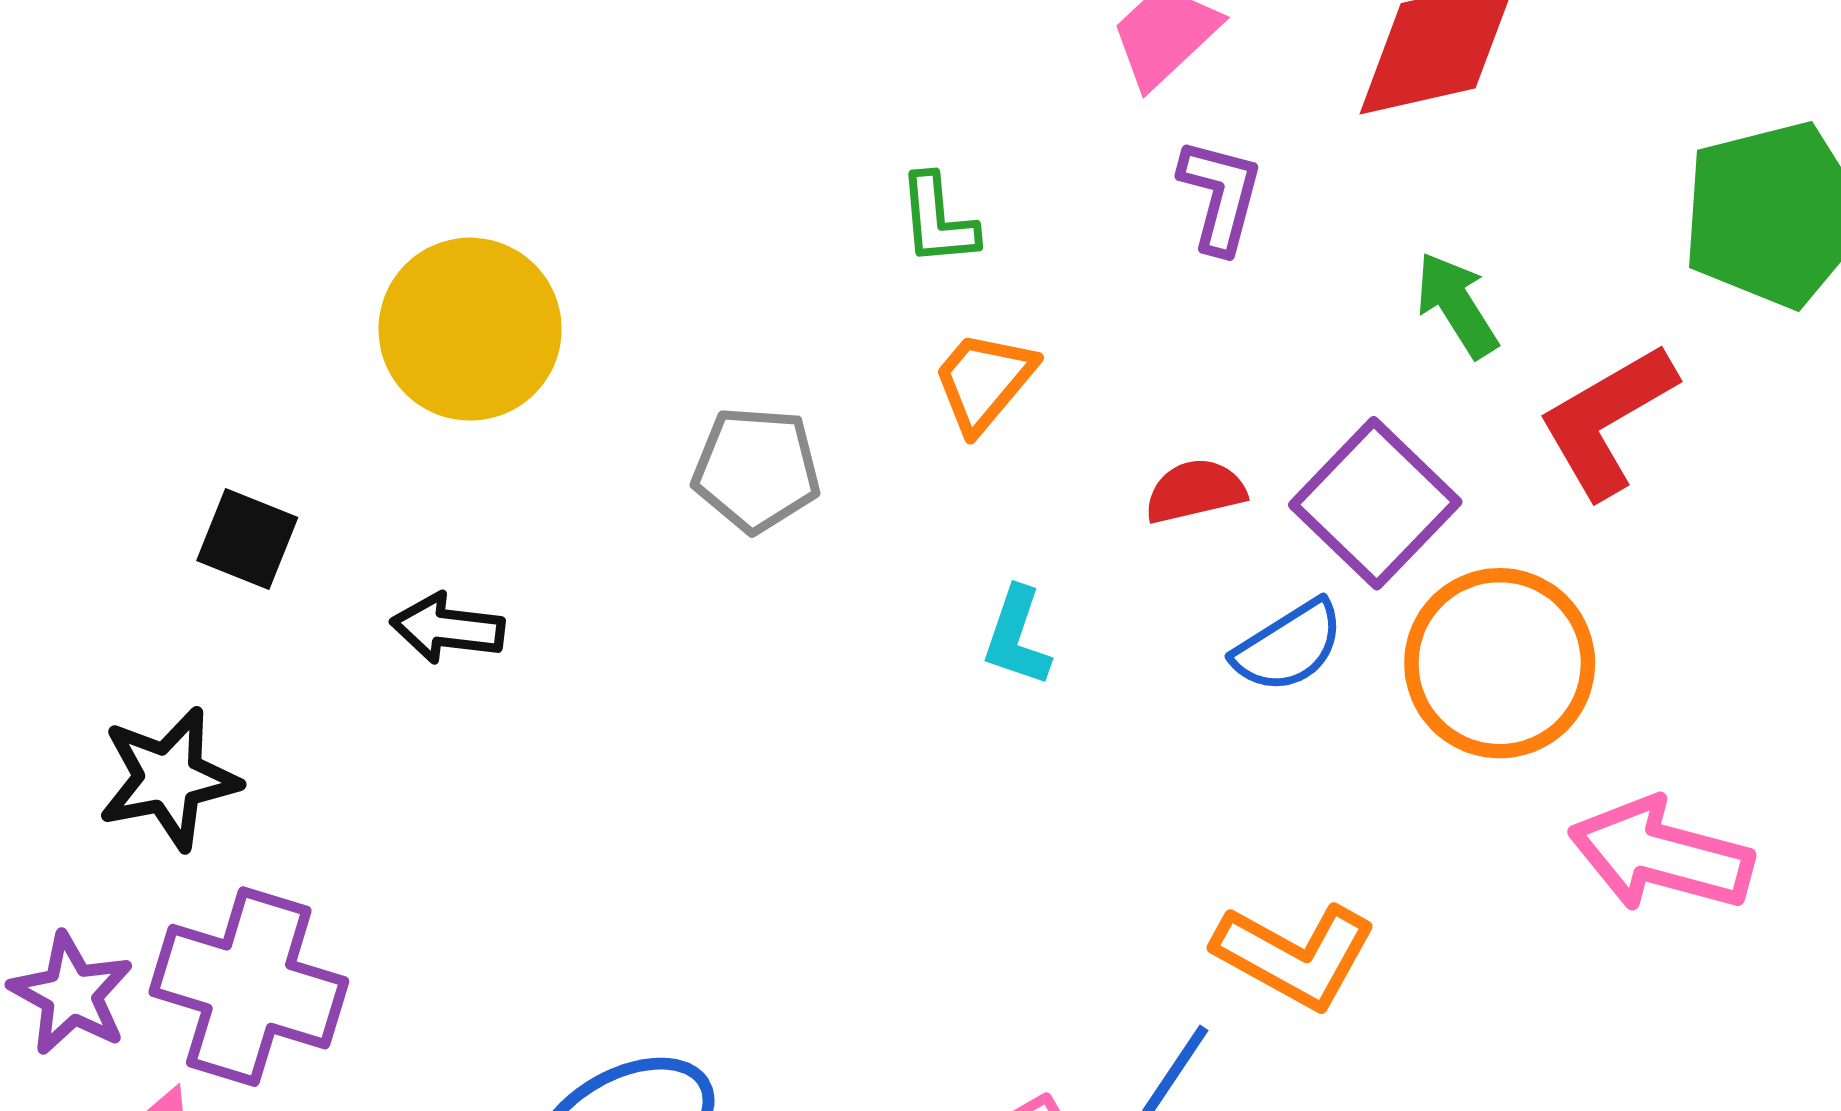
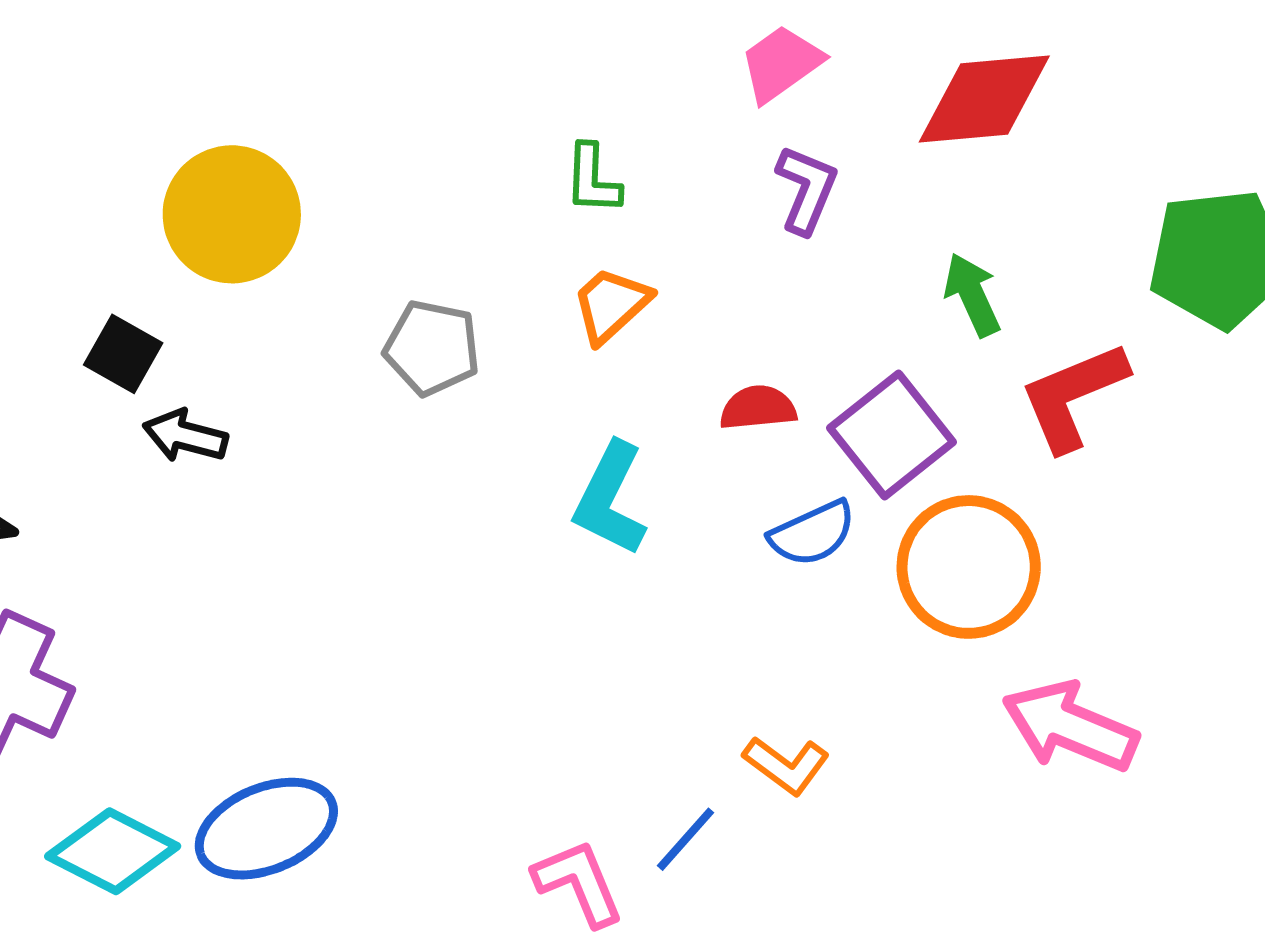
black square: (247, 539) -> (123, 354), moved
cyan L-shape: (1017, 637) -> (610, 499), size x1.5
orange L-shape: (1295, 956) -> (786, 765), size x0.7

